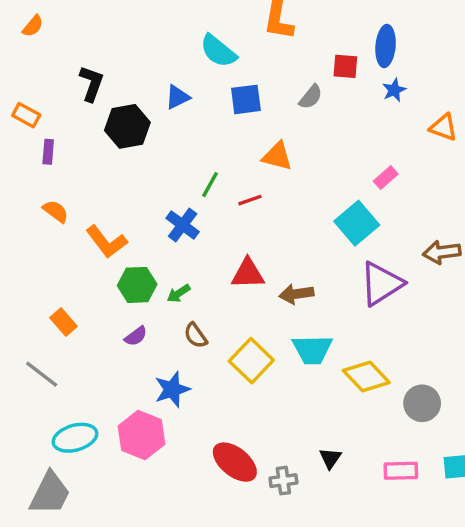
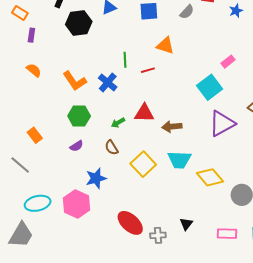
green line: (210, 185) -> (125, 60), turned -35
orange L-shape: (106, 242) -> (75, 81), moved
green arrow: (179, 293) -> (118, 123), moved

